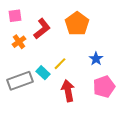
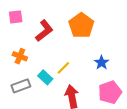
orange cross: (19, 42) -> (20, 56), moved, turned -32
gray rectangle: (20, 81) -> (21, 86), size x0.7

